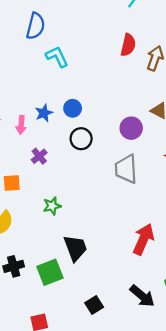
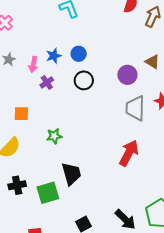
purple cross: (39, 156) -> (47, 82), moved
gray trapezoid: (126, 169) -> (135, 108), moved
red arrow: (143, 239) -> (129, 153), moved

